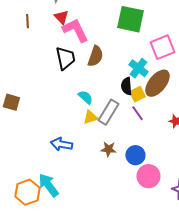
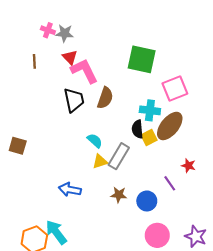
cyan cross: (138, 68) -> (150, 110), turned -30
purple line: (137, 113) -> (170, 183), moved
pink circle: (148, 176) -> (157, 235), moved

